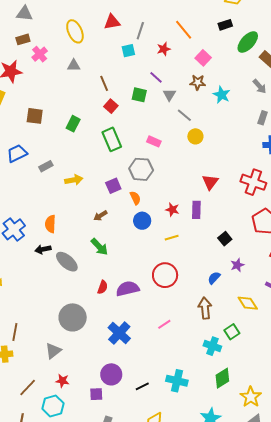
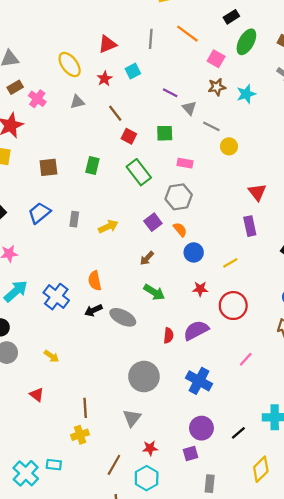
gray line: (140, 31) -> (151, 39), moved
green ellipse: (248, 42) -> (246, 42), moved
red star: (164, 49) -> (105, 79), moved
green square: (139, 95) -> (165, 133), moved
cyan star: (222, 95) -> (246, 94), turned -30
gray rectangle: (46, 166) -> (74, 219), turned -40
red star: (172, 210) -> (200, 289), moved

